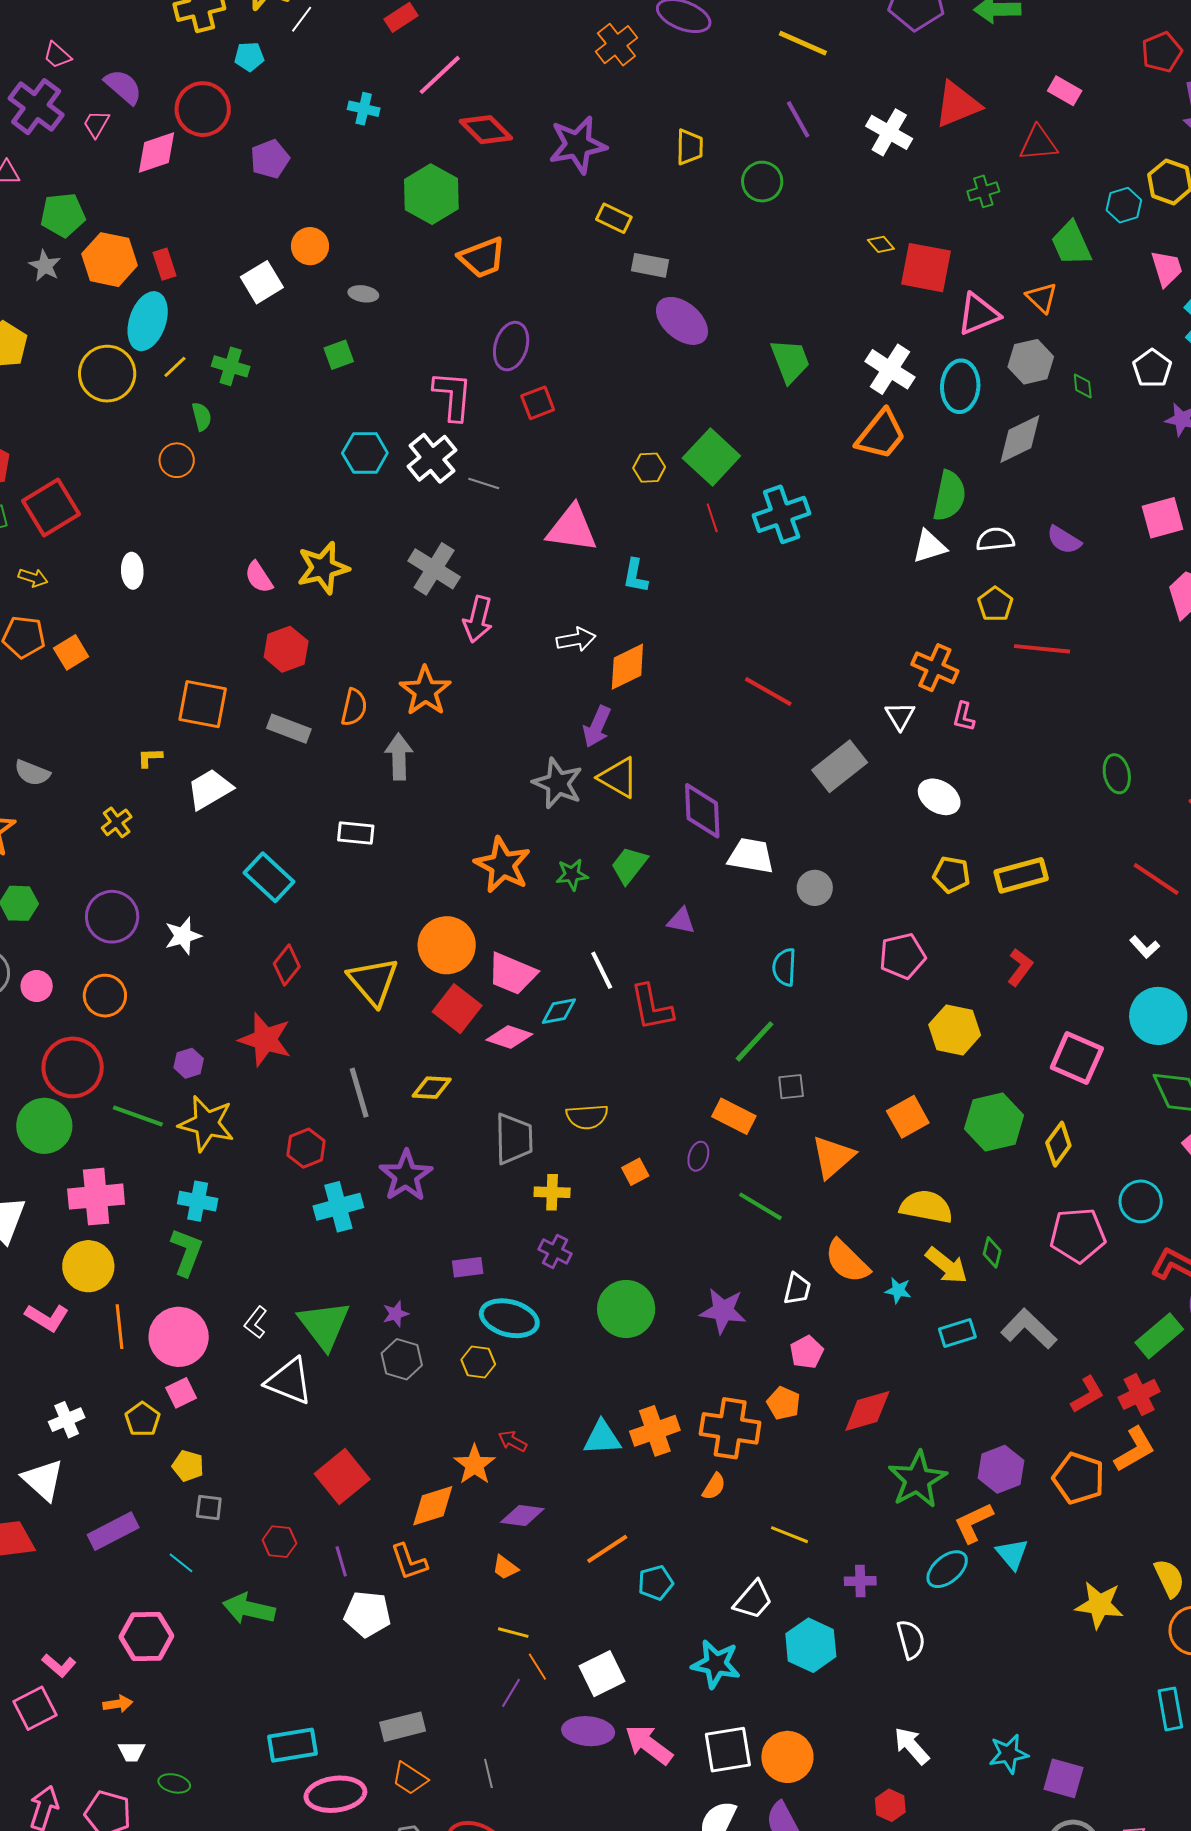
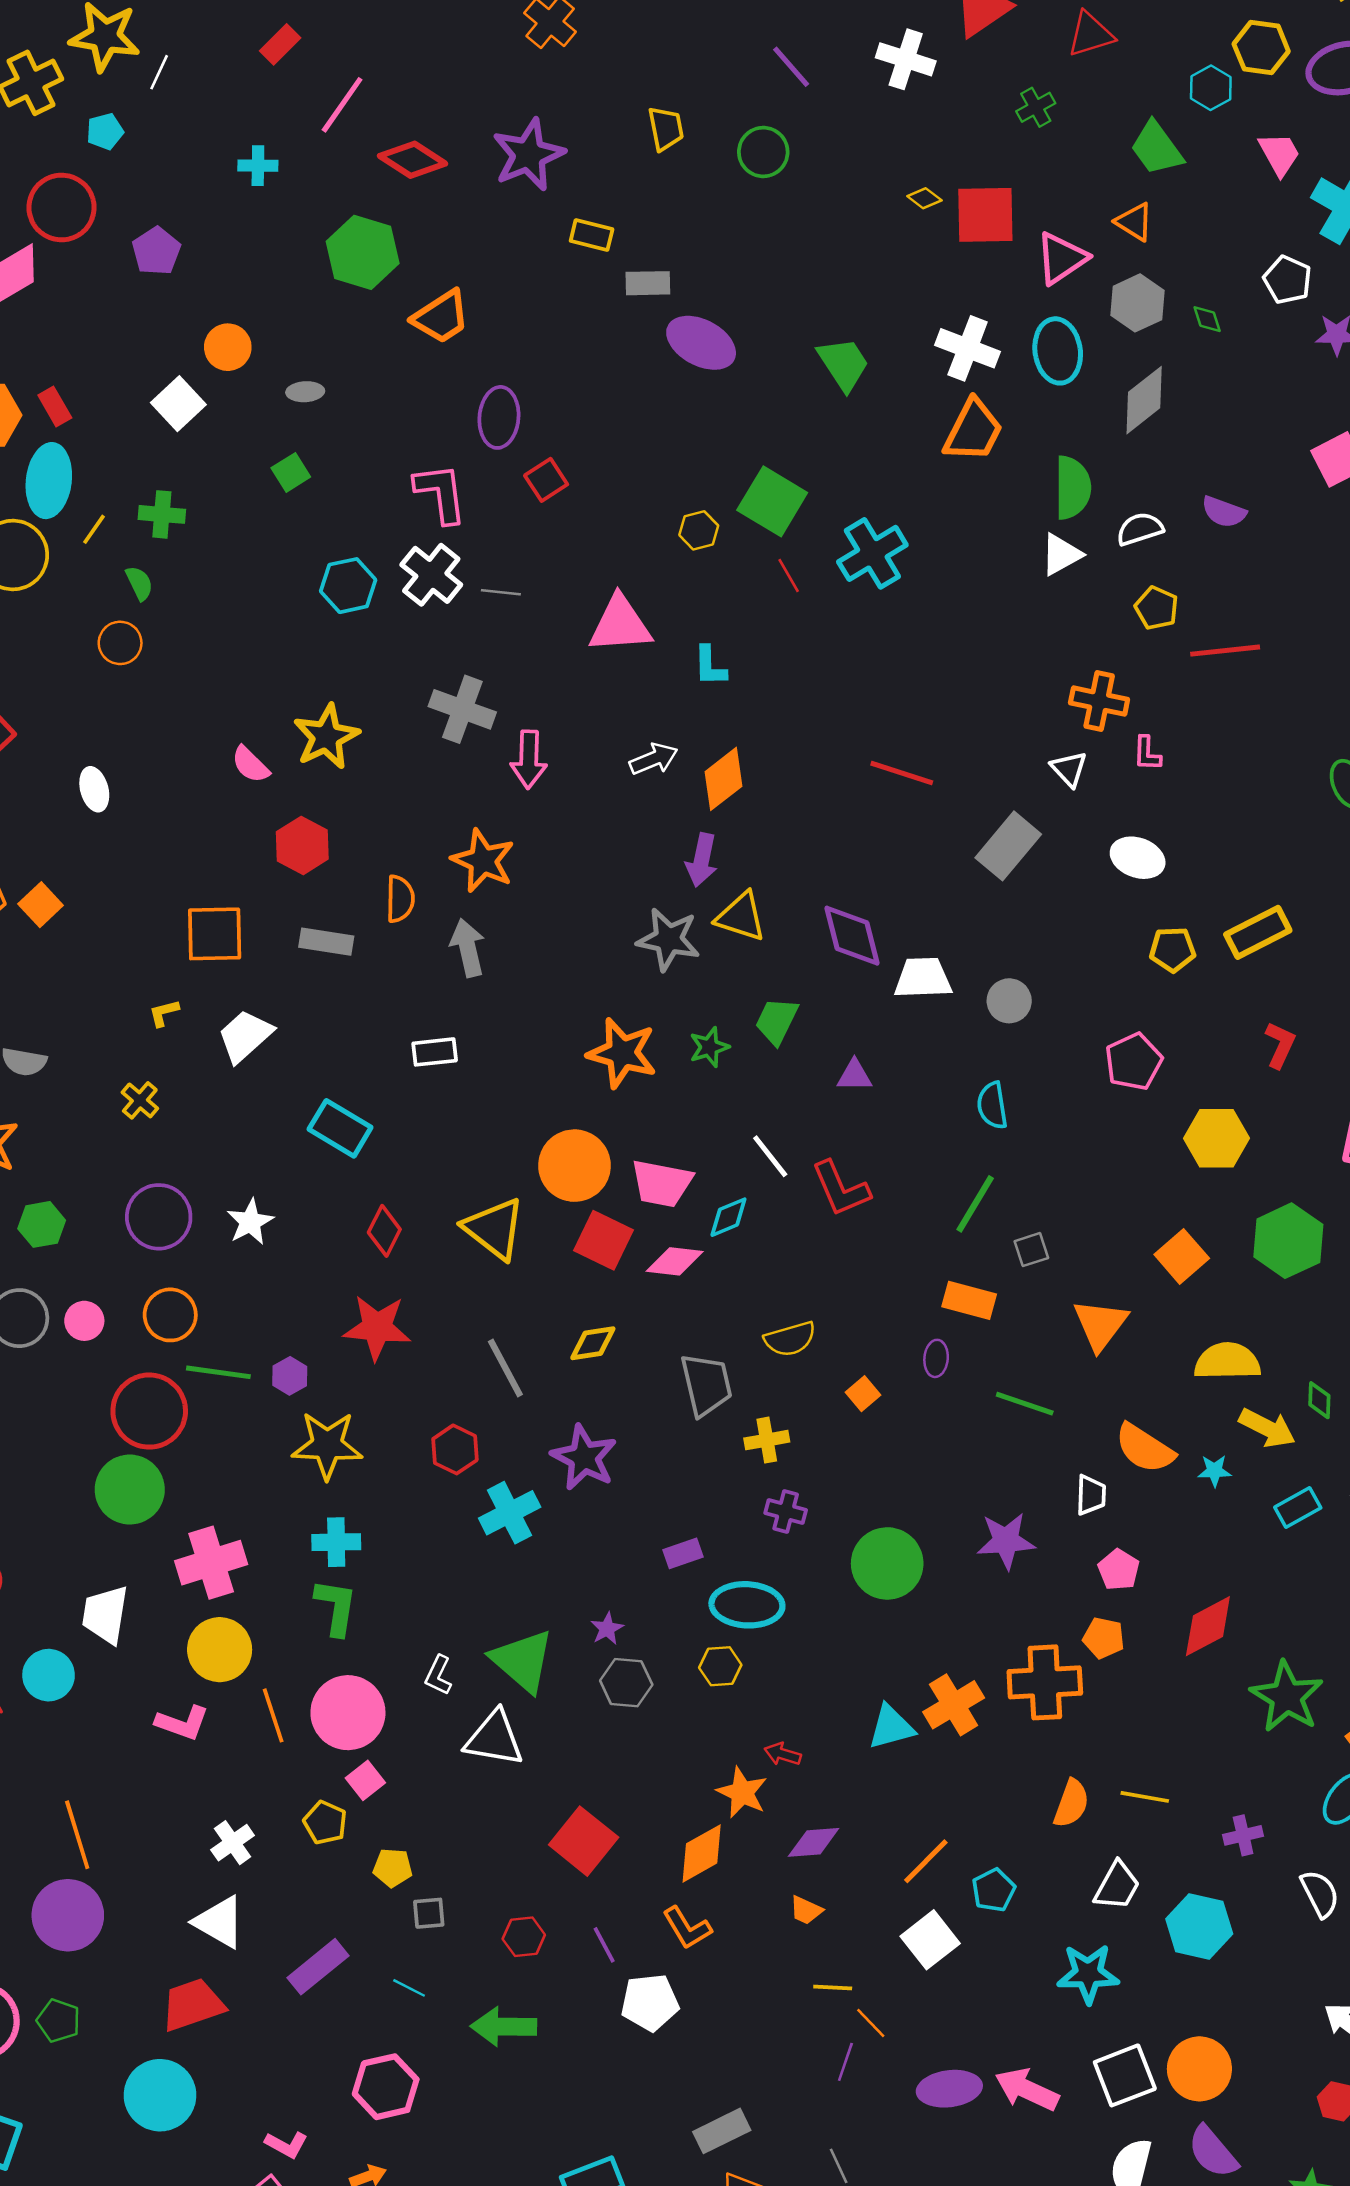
green line: (138, 1116) -> (218, 1372), moved
orange semicircle: (714, 1487) -> (1071, 1803), moved, size x1.4
white square: (602, 1674) -> (930, 1940), moved

